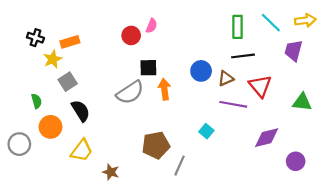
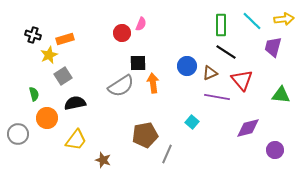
black line: (243, 56) -> (226, 52), turned 40
black semicircle: (81, 111) -> (75, 103), turned -70

